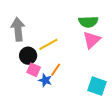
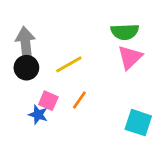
black circle: (28, 56) -> (26, 68), moved
blue star: (45, 80) -> (38, 115), moved

